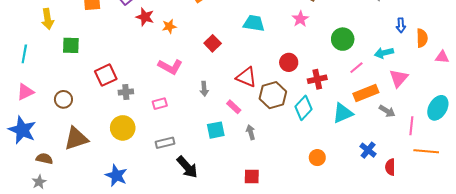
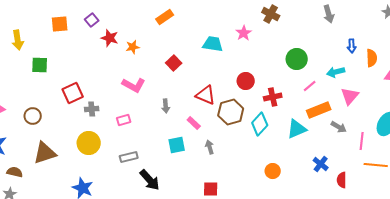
pink star: (300, 19) -> (244, 33), moved

